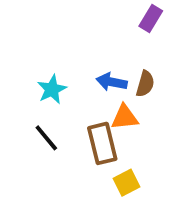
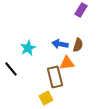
black line: (46, 138) -> (11, 69), moved
yellow square: (127, 183) -> (46, 98), moved

